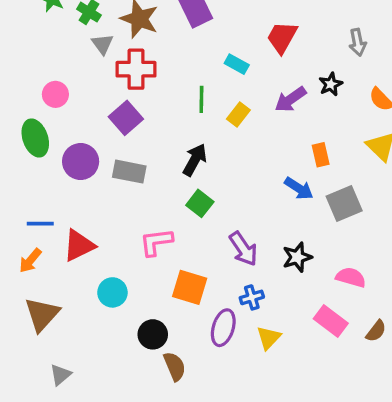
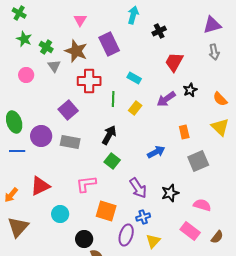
red trapezoid: (282, 37) -> (174, 62), moved
gray arrow: (358, 42) -> (214, 52), moved
red cross: (136, 69) -> (89, 81), moved
pink circle: (55, 94) -> (26, 75), moved
blue arrow: (299, 188) -> (156, 152), moved, turned -60
blue line: (40, 224) -> (17, 151), moved

